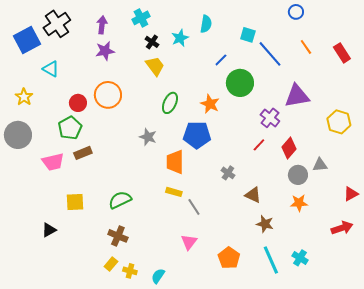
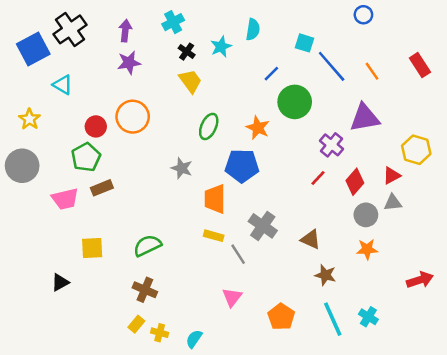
orange line: (306, 47) -> (372, 71), moved
gray cross: (228, 173) -> (263, 226), moved, size x1.6
red triangle: (351, 194) -> (392, 176), moved

